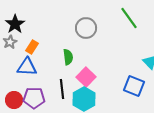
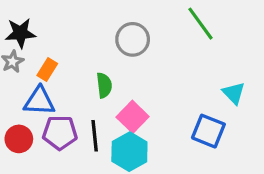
black star: (15, 24) -> (20, 33), turned 30
purple pentagon: (34, 98) -> (60, 133), moved
red circle: (14, 100) -> (19, 139), moved

